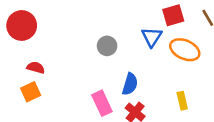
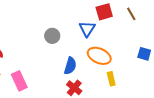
orange ellipse: (185, 50) -> (99, 56), moved
pink rectangle: (102, 103) -> (19, 81), moved

